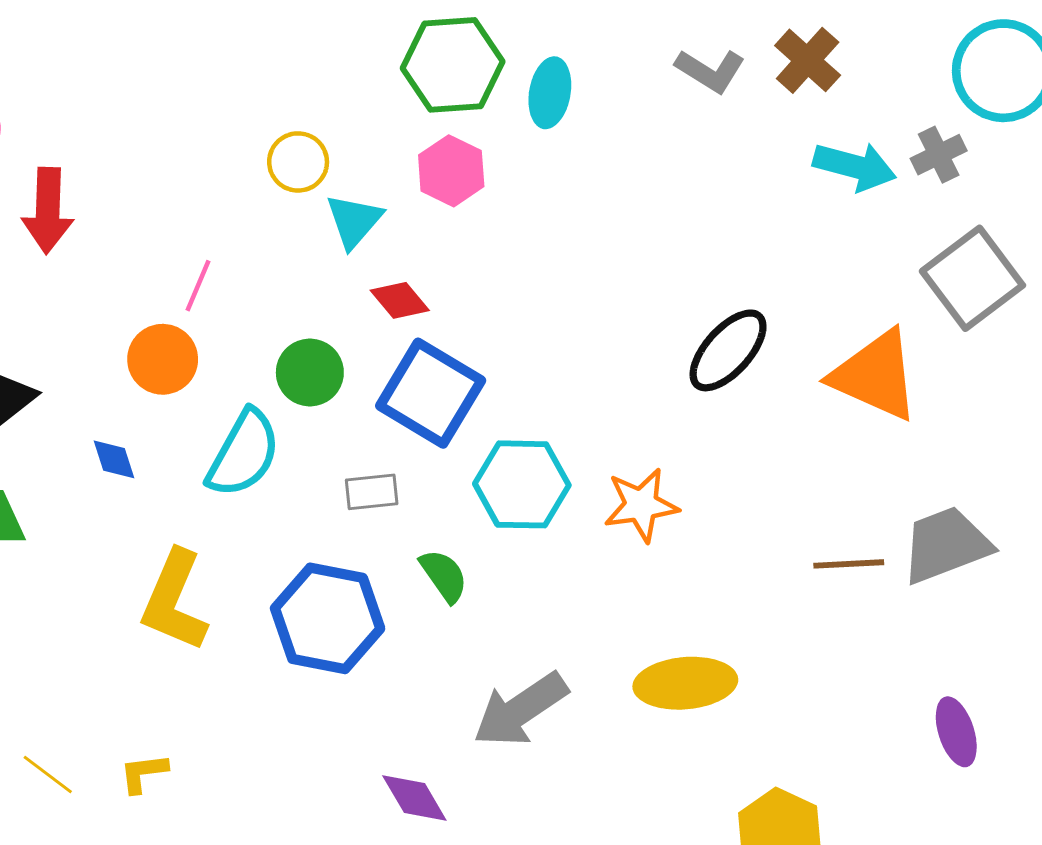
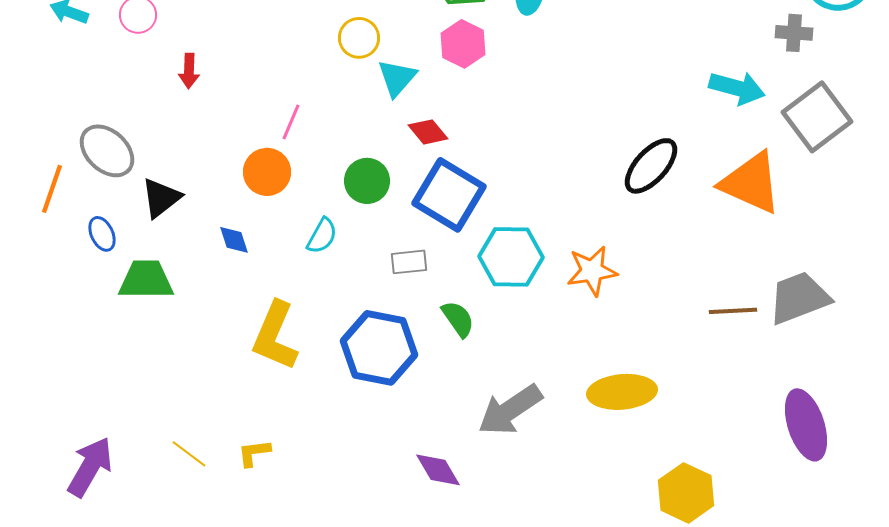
gray cross: (939, 155) -> (794, 33), turned 30
cyan arrow: (855, 166) -> (737, 88), moved
red arrow: (48, 211) -> (189, 71), size x0.6
cyan semicircle: (244, 453) -> (322, 236), size x0.6
purple ellipse: (956, 732) -> (806, 425), size x1.5

